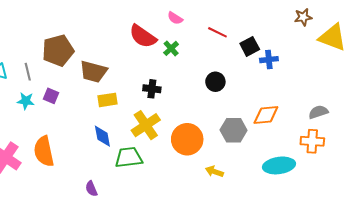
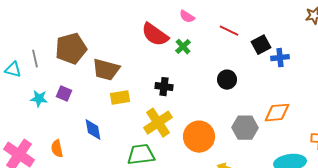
gray line: (28, 72) -> (35, 59), moved
blue diamond: (102, 136) -> (93, 130), moved
orange semicircle: (44, 151) -> (57, 149), size x0.6

